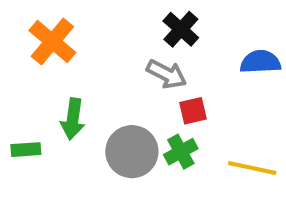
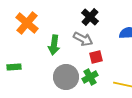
green arrow: (73, 119) -> (54, 45), moved
green rectangle: (26, 150) -> (14, 67), moved

